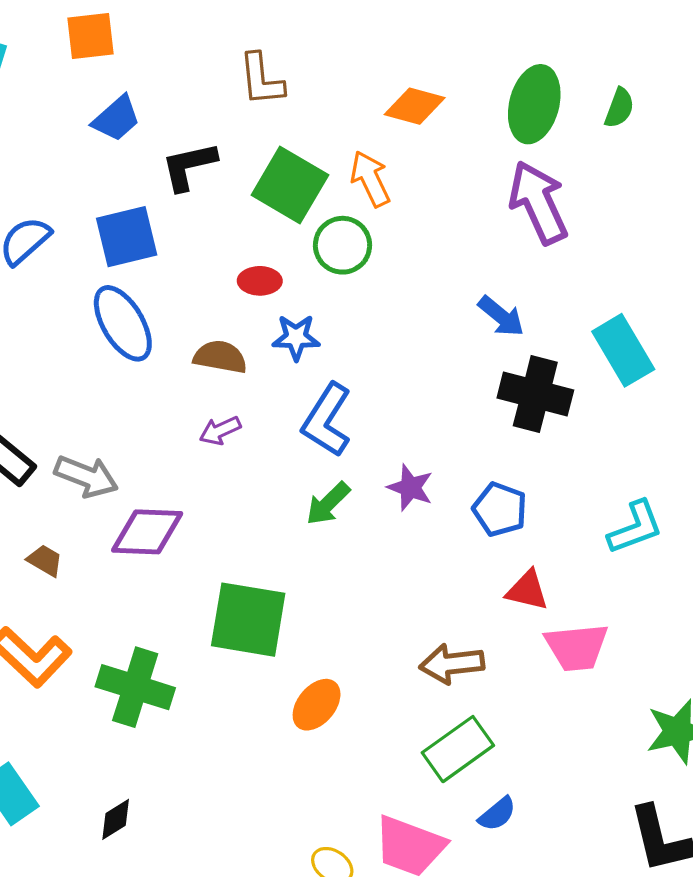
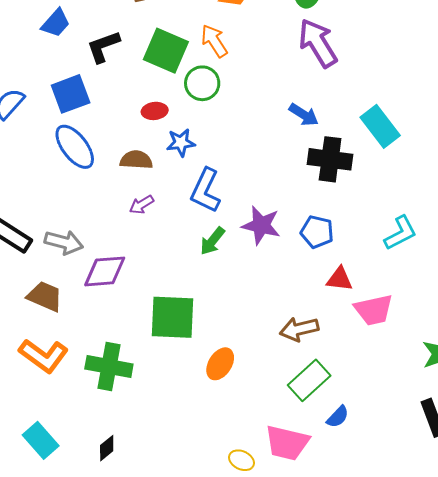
purple star: (410, 488) -> (261, 225), size x1.4
brown trapezoid: (45, 561) -> (45, 296), size x1.6

